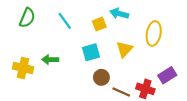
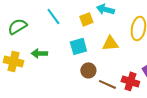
green semicircle: (27, 18) -> (17, 26), moved, turned -144
yellow triangle: (124, 49) -> (110, 43), turned 42

